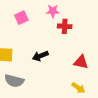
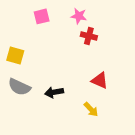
black arrow: (40, 56) -> (54, 92), moved

